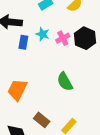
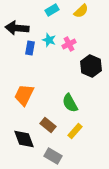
black hexagon: (85, 38) -> (91, 66), moved
green semicircle: (65, 82) -> (70, 103), moved

